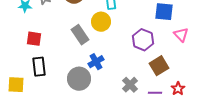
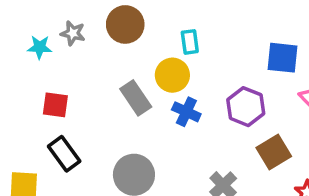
blue cross: (96, 62) -> (186, 112), moved, turned -35
black rectangle: (39, 67) -> (64, 154), turned -30

